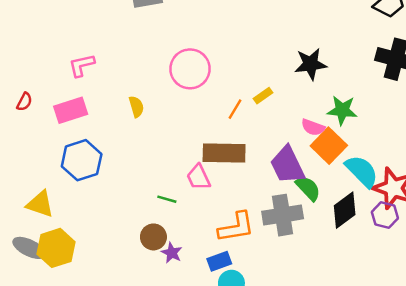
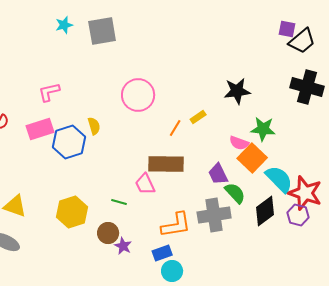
blue hexagon: (82, 160) -> (69, 142), moved
purple trapezoid: (287, 165) -> (218, 174), size x0.7
yellow hexagon: (56, 248) -> (72, 212), moved

